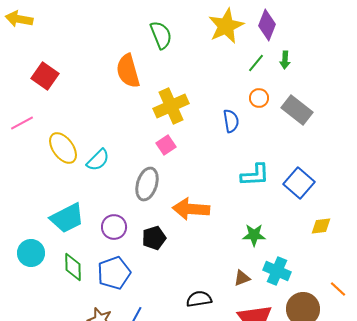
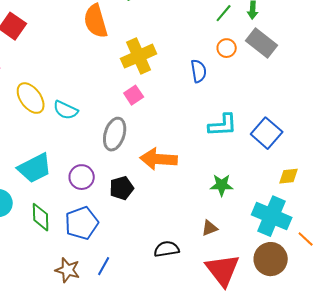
gray rectangle: (297, 110) -> (262, 43), moved
cyan semicircle: (98, 160) -> (66, 110), turned 70
cyan cross: (277, 271) -> (272, 216), moved, size x1.4

